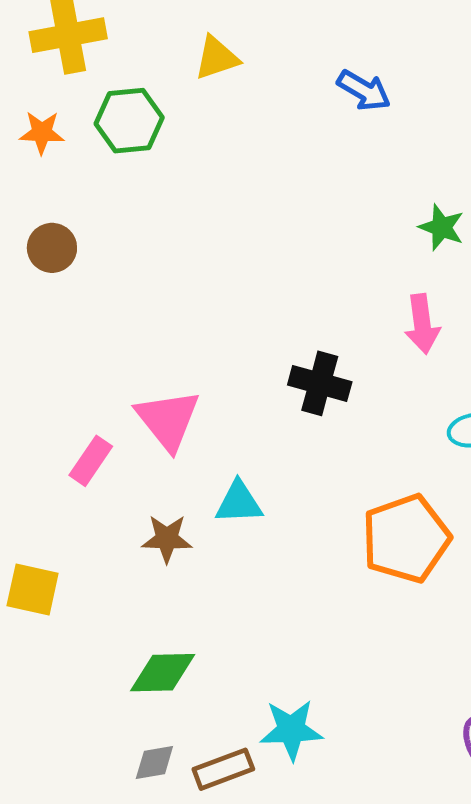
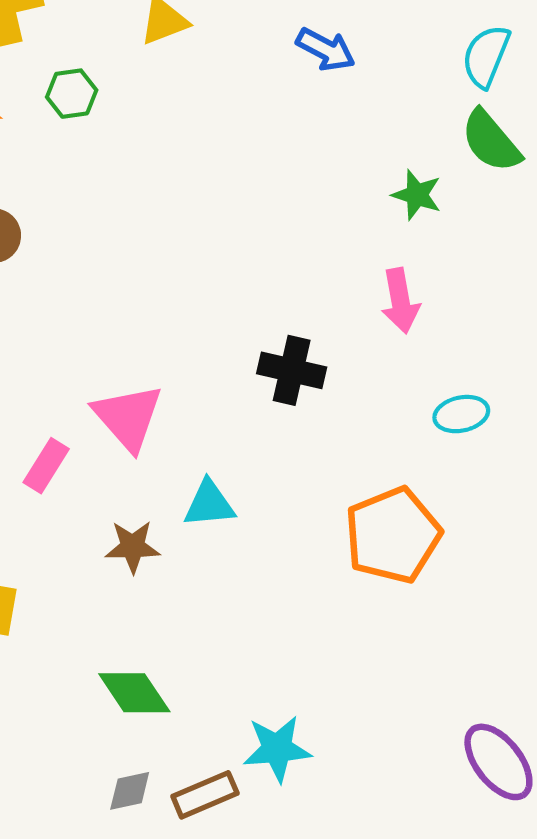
green hexagon: (129, 121) -> (72, 94), size x0.7
green diamond: (163, 673) -> (134, 693), turned 60

